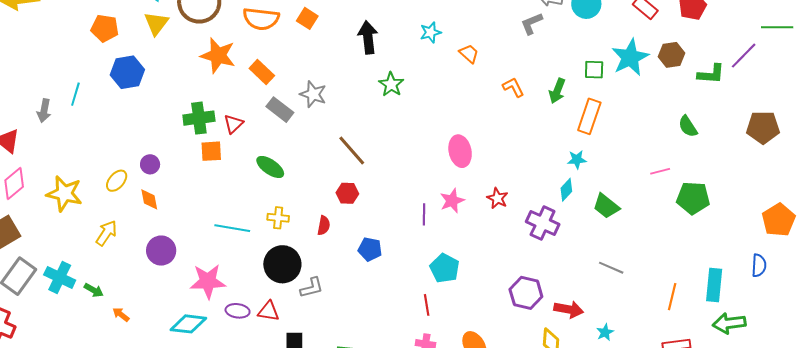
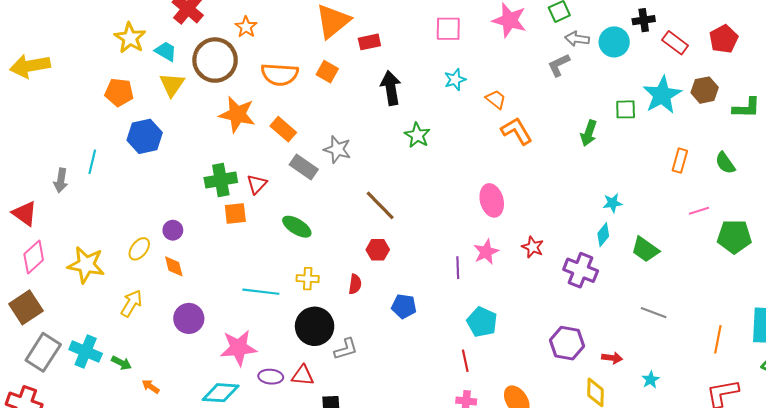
orange L-shape: (513, 87) -> (517, 131), moved, size x1.4
orange rectangle: (589, 116) -> (680, 161), moved, size x0.7
red arrow: (569, 309) -> (612, 358), size x0.7

